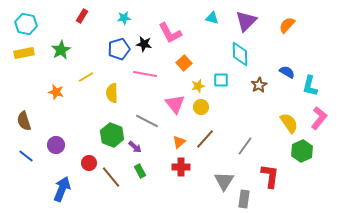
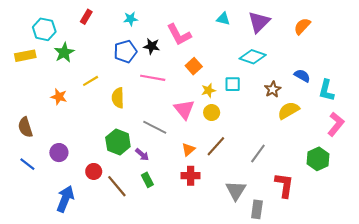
cyan hexagon: (26, 24) -> (44, 29), moved
cyan diamond: (240, 54) -> (253, 57), turned -70
yellow semicircle: (289, 123) -> (288, 110), moved, turned -85

